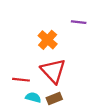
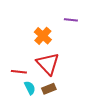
cyan semicircle: (33, 97) -> (30, 88), turned 48

